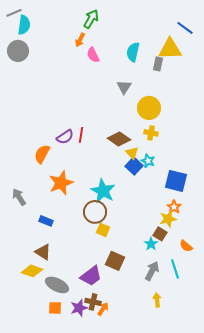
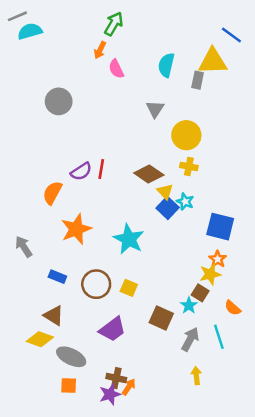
cyan semicircle: (24, 25) -> (30, 31), turned -114
gray circle: (18, 51) -> (59, 101), moved
brown circle: (95, 212) -> (96, 284), moved
brown square: (115, 261) -> (161, 318), moved
purple trapezoid: (91, 276) -> (112, 329), moved
purple star: (79, 308) -> (110, 394), moved

